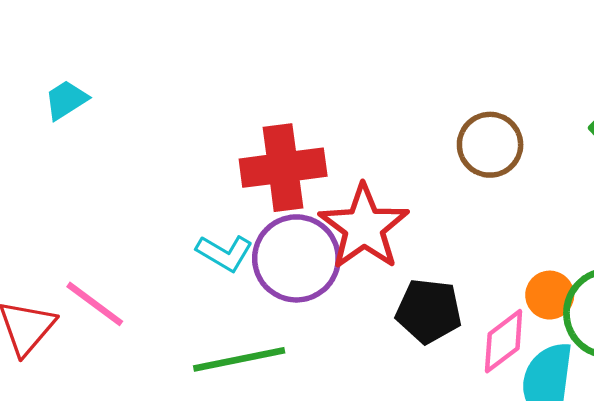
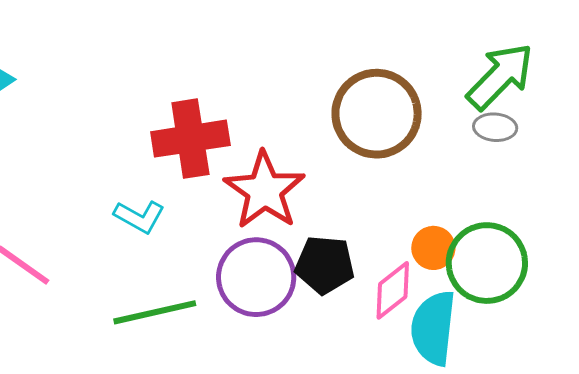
brown circle: (490, 145) -> (377, 114), size x1.5
purple circle: (296, 258) -> (256, 277), moved

